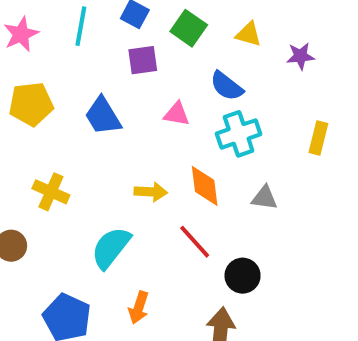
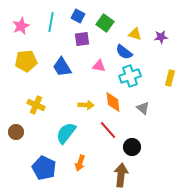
yellow triangle: (249, 34) -> (135, 34), moved
gray triangle: (264, 198) -> (143, 108), turned 32

